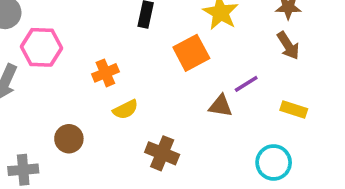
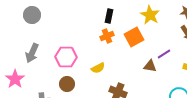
pink hexagon: (41, 47) -> (66, 57), moved
orange cross: (105, 73) -> (107, 36), moved

